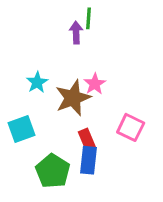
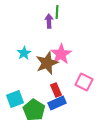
pink star: (95, 84) -> (61, 54), size x1.5
cyan square: (22, 129) -> (15, 99), moved
blue rectangle: (89, 160) -> (57, 103), turned 60

